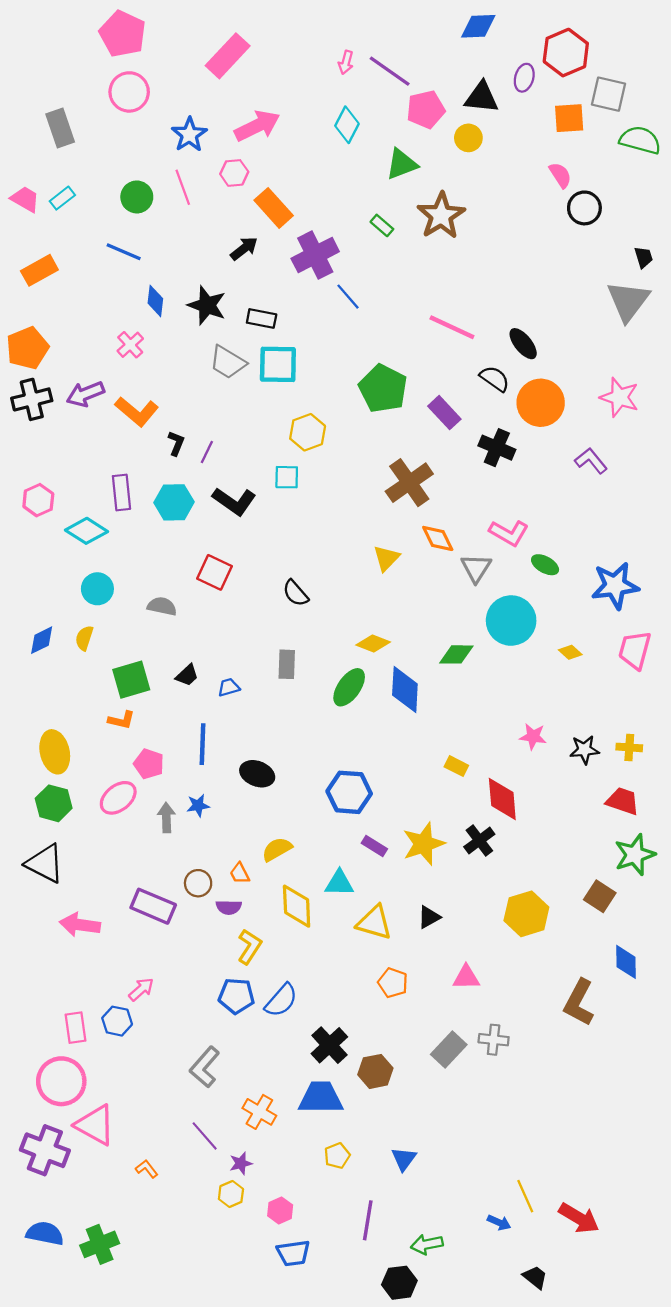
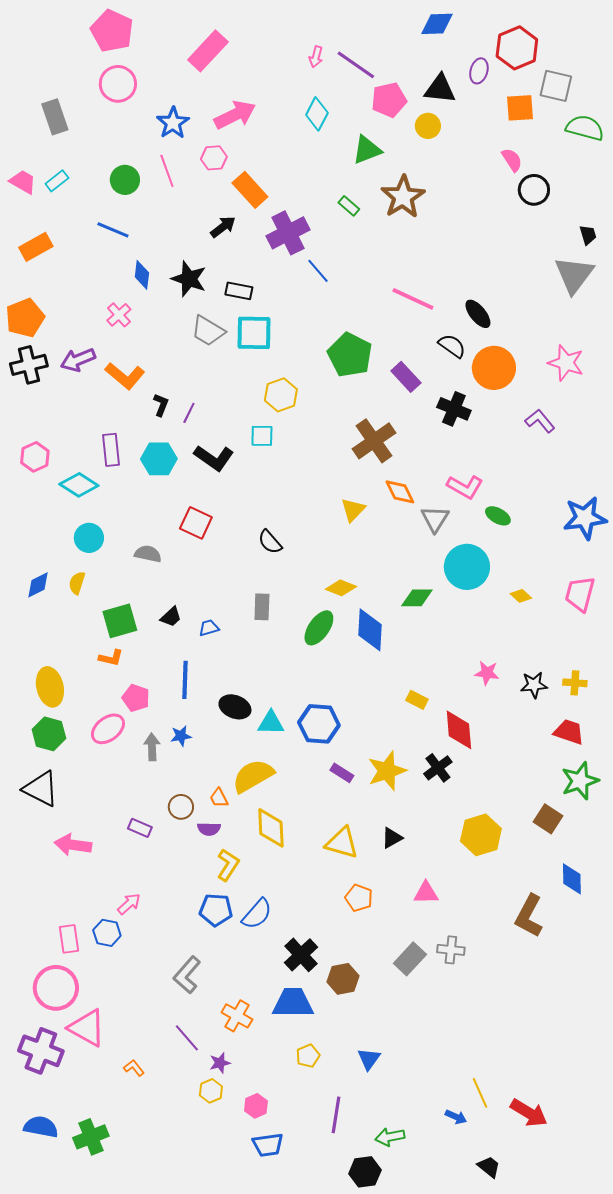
blue star: (615, 586) -> (585, 518), moved
yellow semicircle: (277, 849) -> (253, 776), size x1.5
cyan triangle: (339, 883) -> (271, 723), moved
purple rectangle: (153, 906) -> (140, 828), size x0.6

